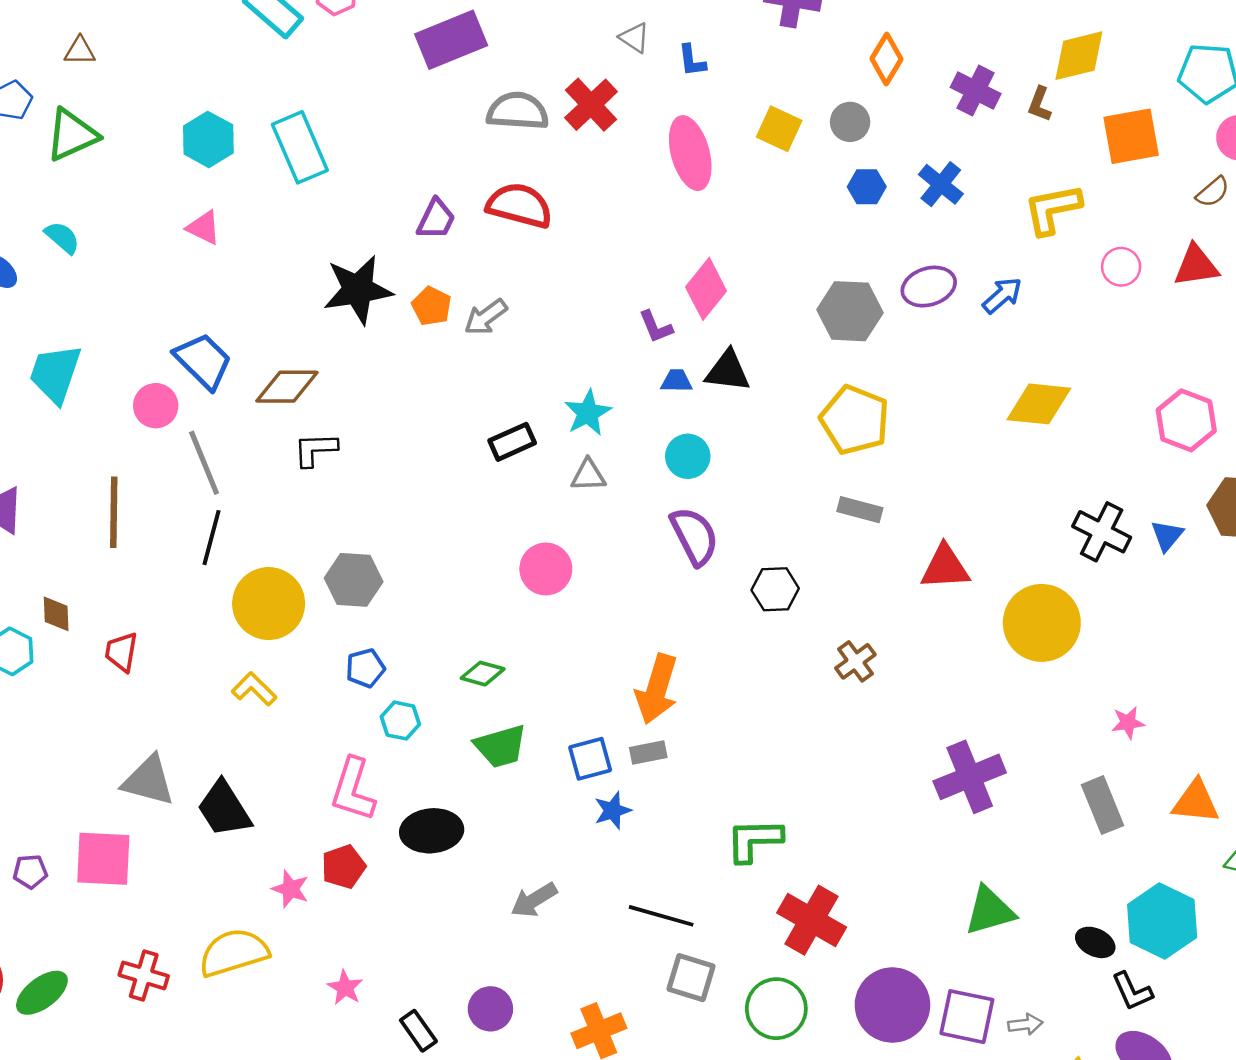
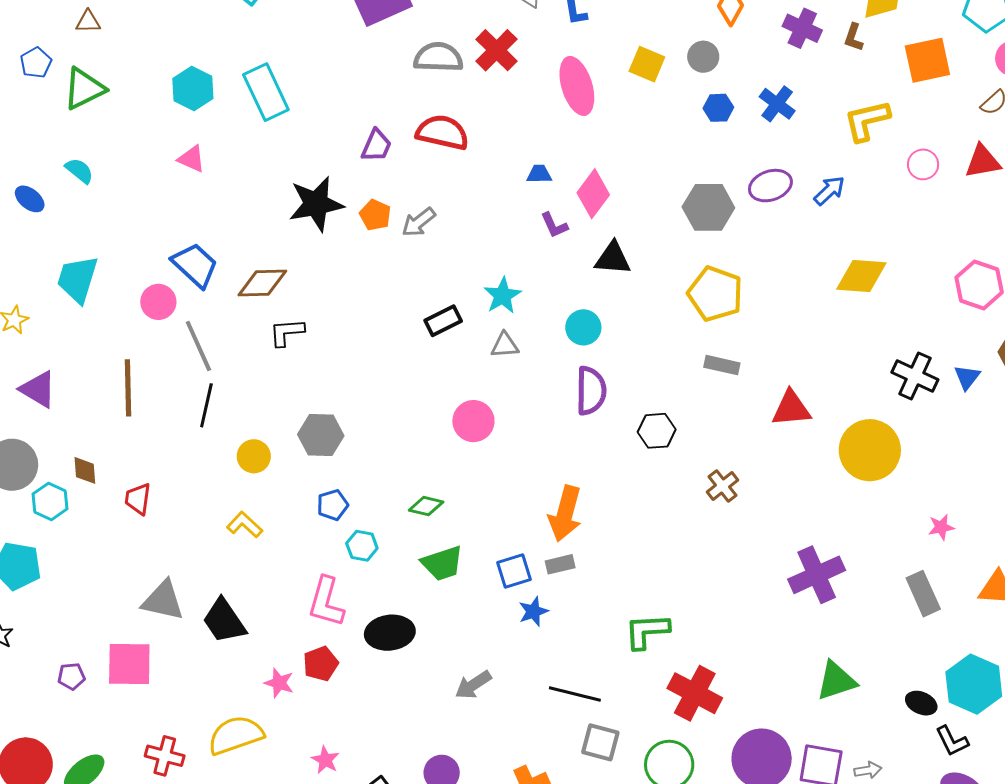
blue trapezoid: (677, 381) -> (539, 174), moved
purple semicircle: (694, 536) -> (591, 391), turned 30
yellow circle: (269, 604) -> (254, 456), size x0.6

